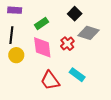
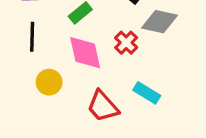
yellow circle: (16, 55) -> (49, 82), moved

